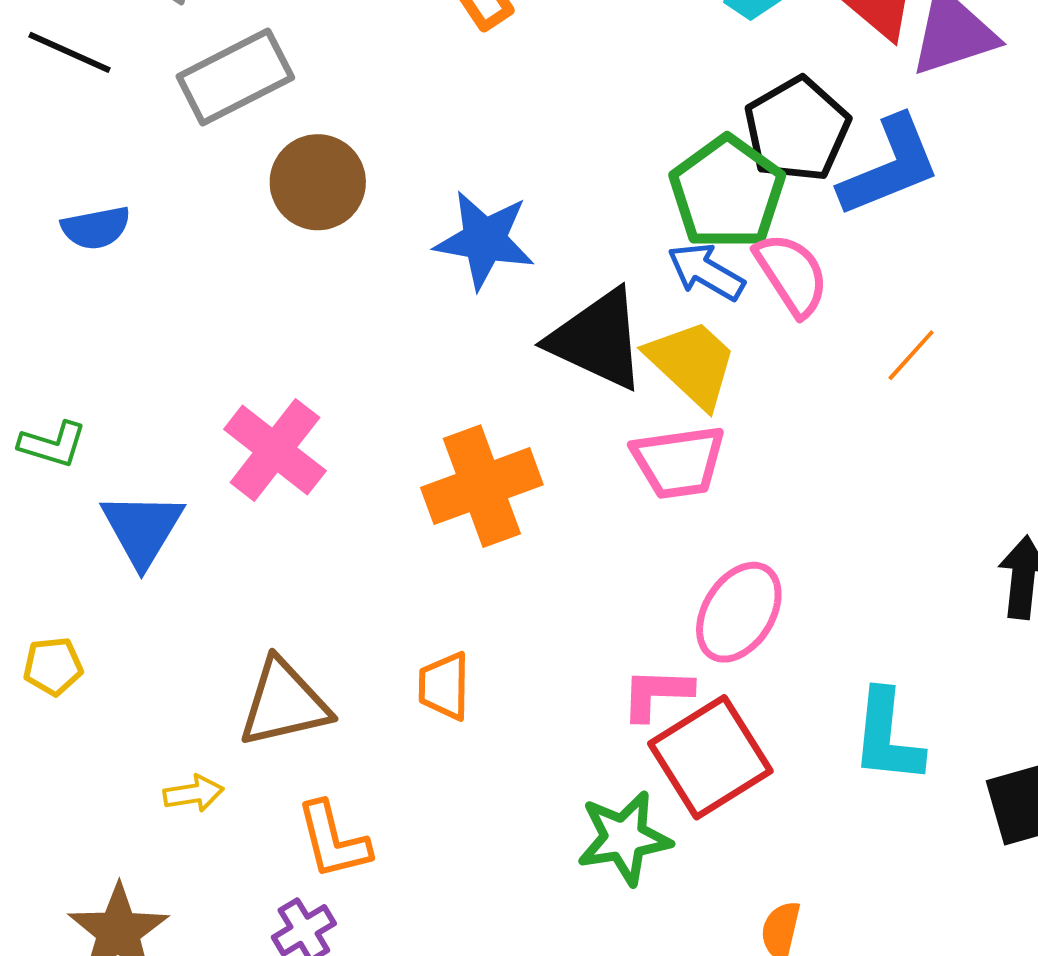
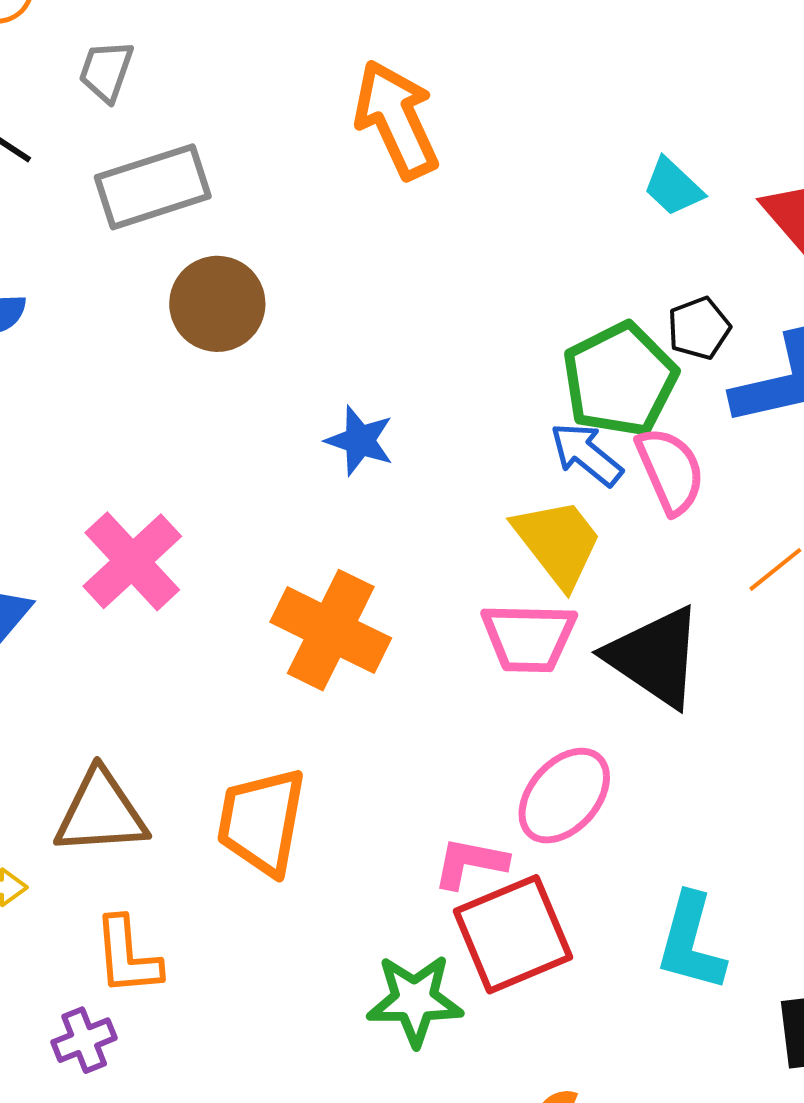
black pentagon: (797, 129) -> (699, 328), size x0.6
blue star: (484, 240) -> (360, 441), moved, size x0.7
black triangle: (598, 339) -> (655, 657), moved
orange cross: (482, 486) -> (331, 630), turned 37
orange trapezoid: (444, 686) -> (262, 821), size x1.6

